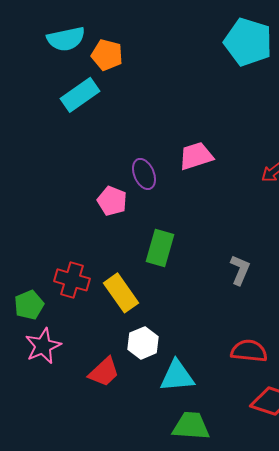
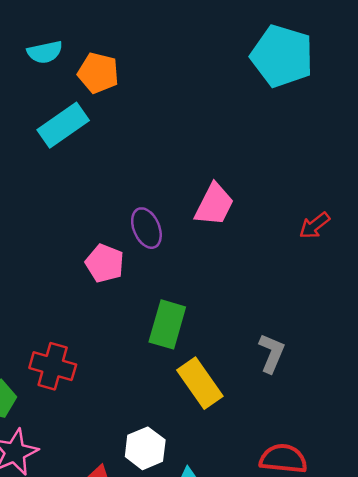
cyan semicircle: (66, 39) -> (45, 52), size x0.7
pink trapezoid: (196, 156) -> (214, 205), turned 135
yellow rectangle: (121, 293) -> (200, 383), moved

